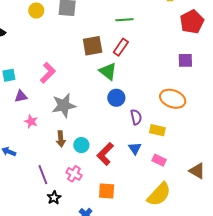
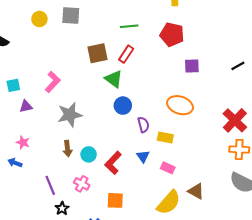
red pentagon: (192, 22) -> (172, 35), moved, turned -30
pink star: (31, 121) -> (23, 142), moved
brown triangle: (197, 171) -> (196, 191), moved

